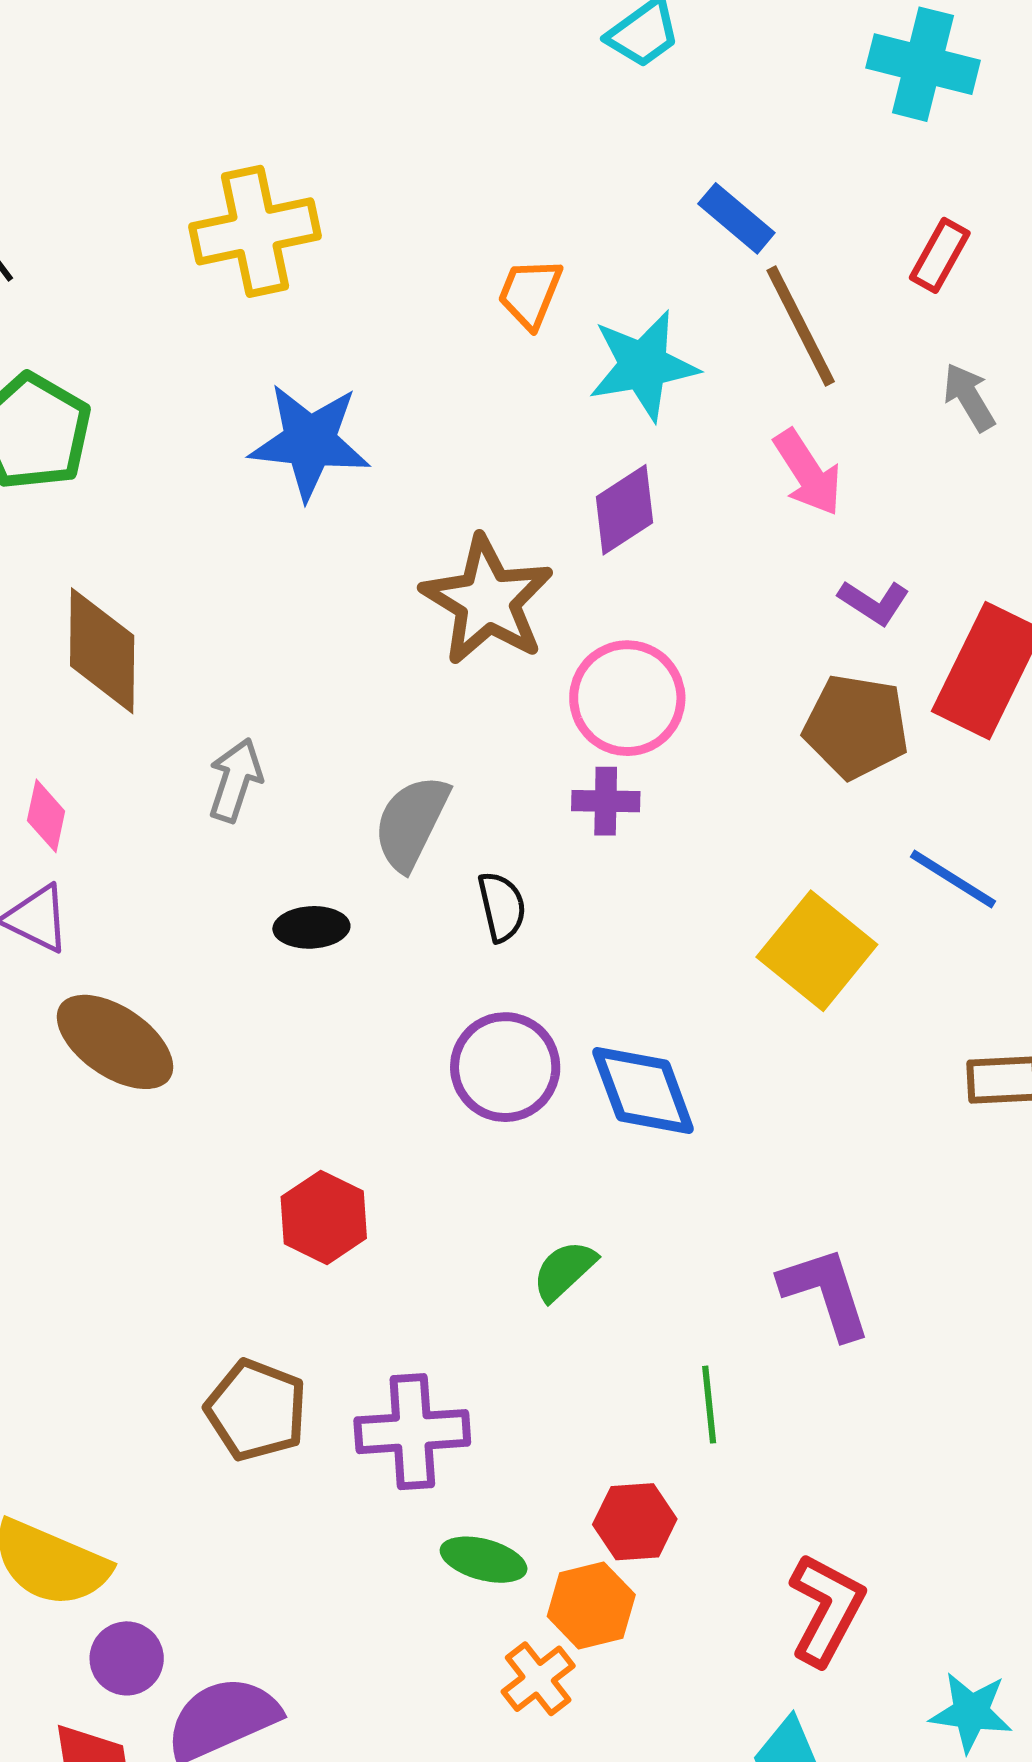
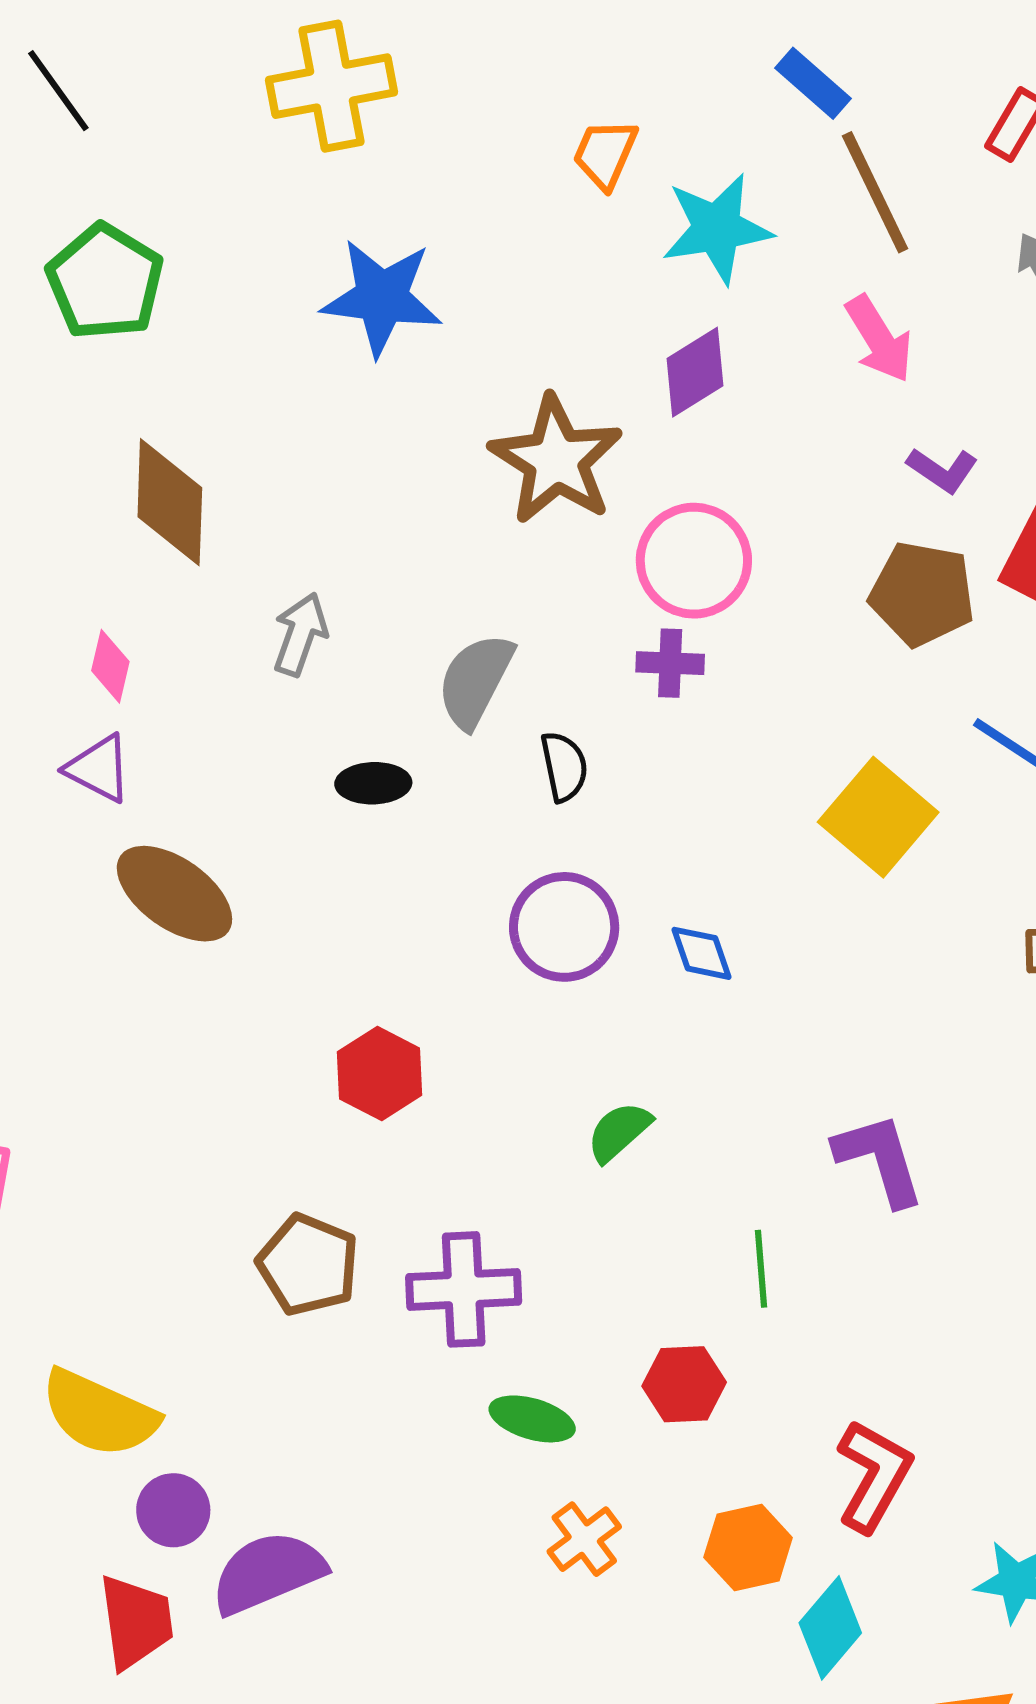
blue diamond: (643, 1091) -> (702, 953), size x0.6
orange hexagon: (591, 1606) -> (748, 1547), moved

